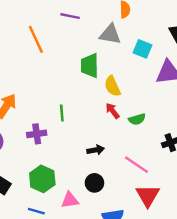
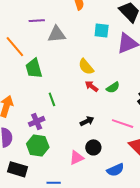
gray triangle: (110, 34) -> (57, 34), moved
green trapezoid: (90, 66) -> (34, 68), moved
green hexagon: (42, 179) -> (38, 146), moved
pink triangle: (70, 200) -> (77, 158), moved

